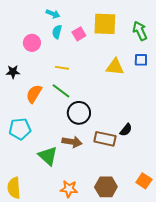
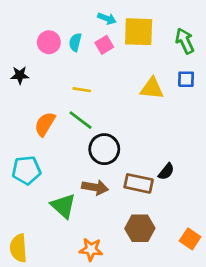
cyan arrow: (53, 14) -> (107, 18), moved
pink circle: (32, 43) -> (49, 42), moved
black star: (13, 72) -> (20, 75), moved
brown hexagon: (106, 187) -> (140, 228), moved

